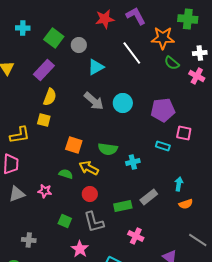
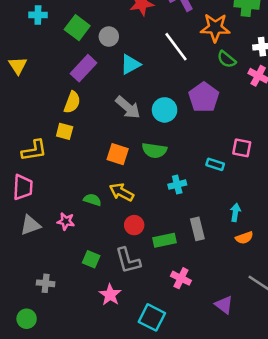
purple rectangle: (44, 70) -> (84, 68), moved
purple pentagon: (163, 110) -> (204, 97), moved, turned -30
orange square: (74, 145) -> (118, 154), moved
green semicircle: (108, 149) -> (154, 150), moved
red circle: (90, 194) -> (134, 225), moved
gray rectangle: (149, 197) -> (197, 229), turned -66

